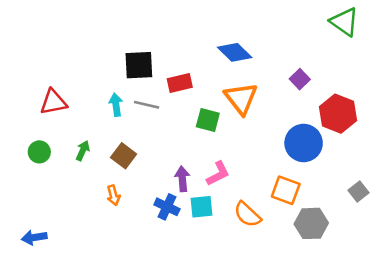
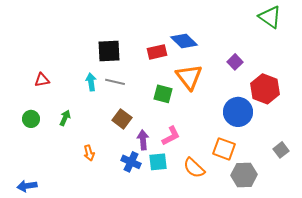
red rectangle: (180, 83) -> (157, 52), moved
red triangle: (53, 102) -> (42, 80), size x0.7
brown square: (124, 156) -> (122, 119), moved

